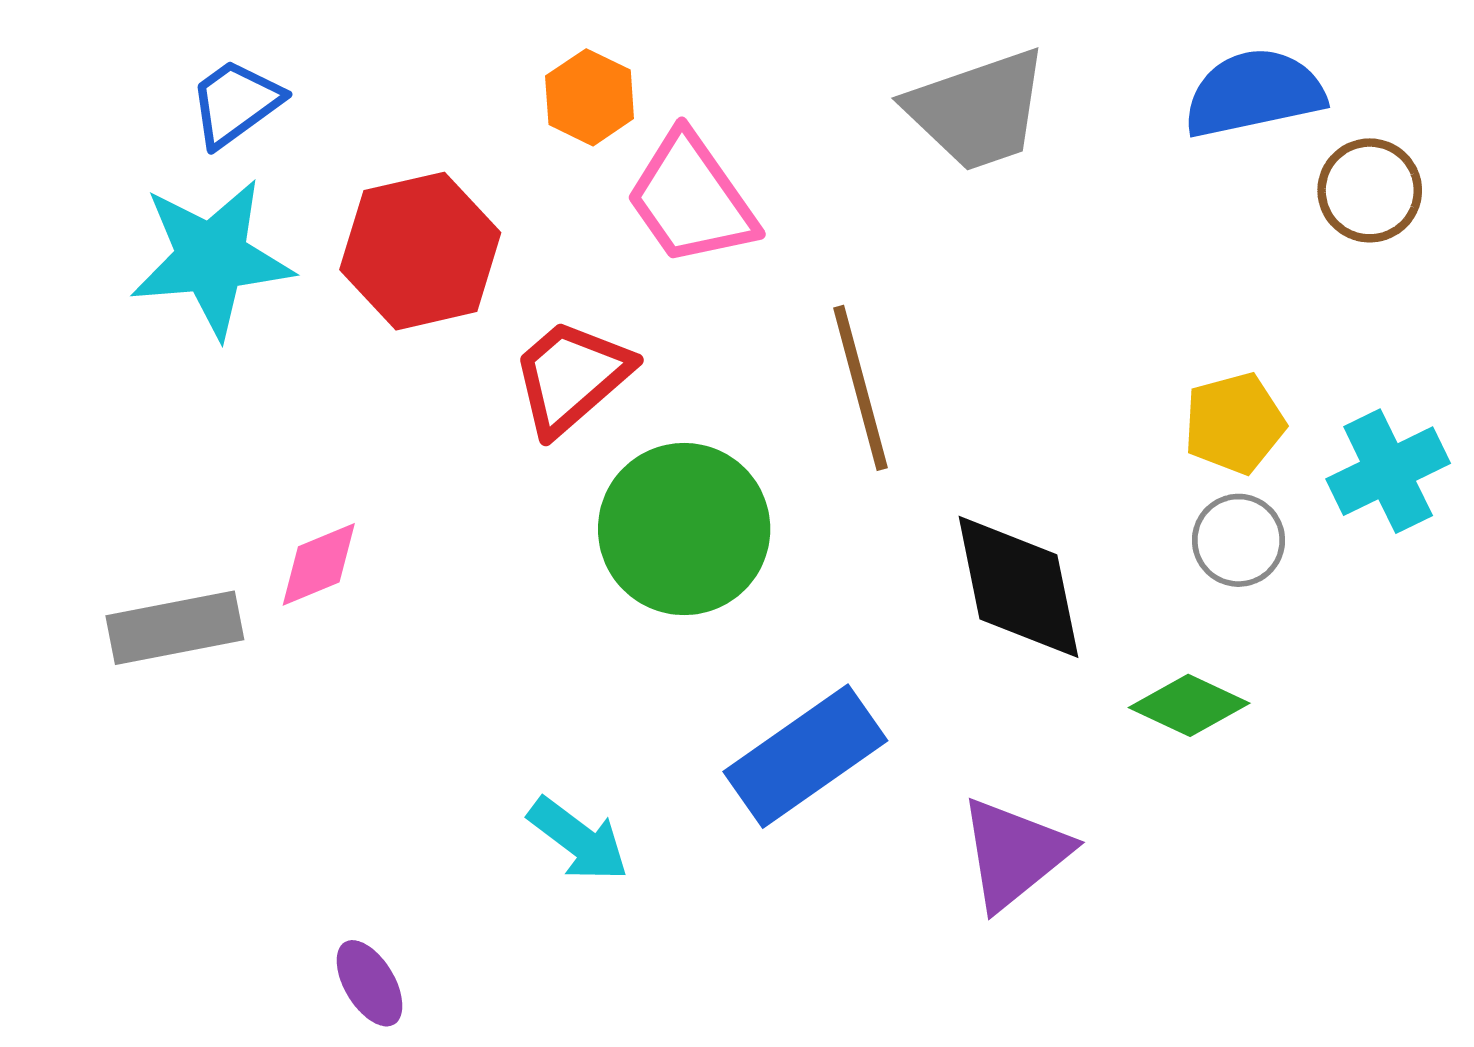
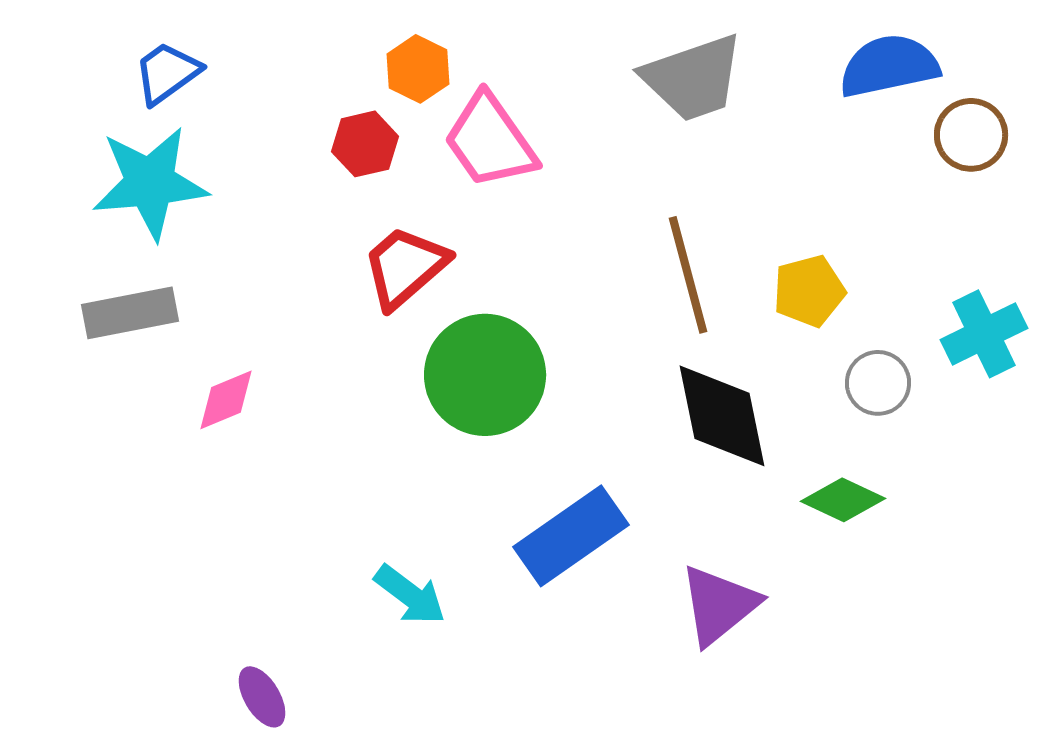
red hexagon: (420, 251) -> (365, 144), moved, size x0.6
brown line: (860, 388) -> (688, 275), moved
yellow pentagon: (1234, 423) -> (809, 291), moved
gray rectangle: (175, 628) -> (130, 313), moved

